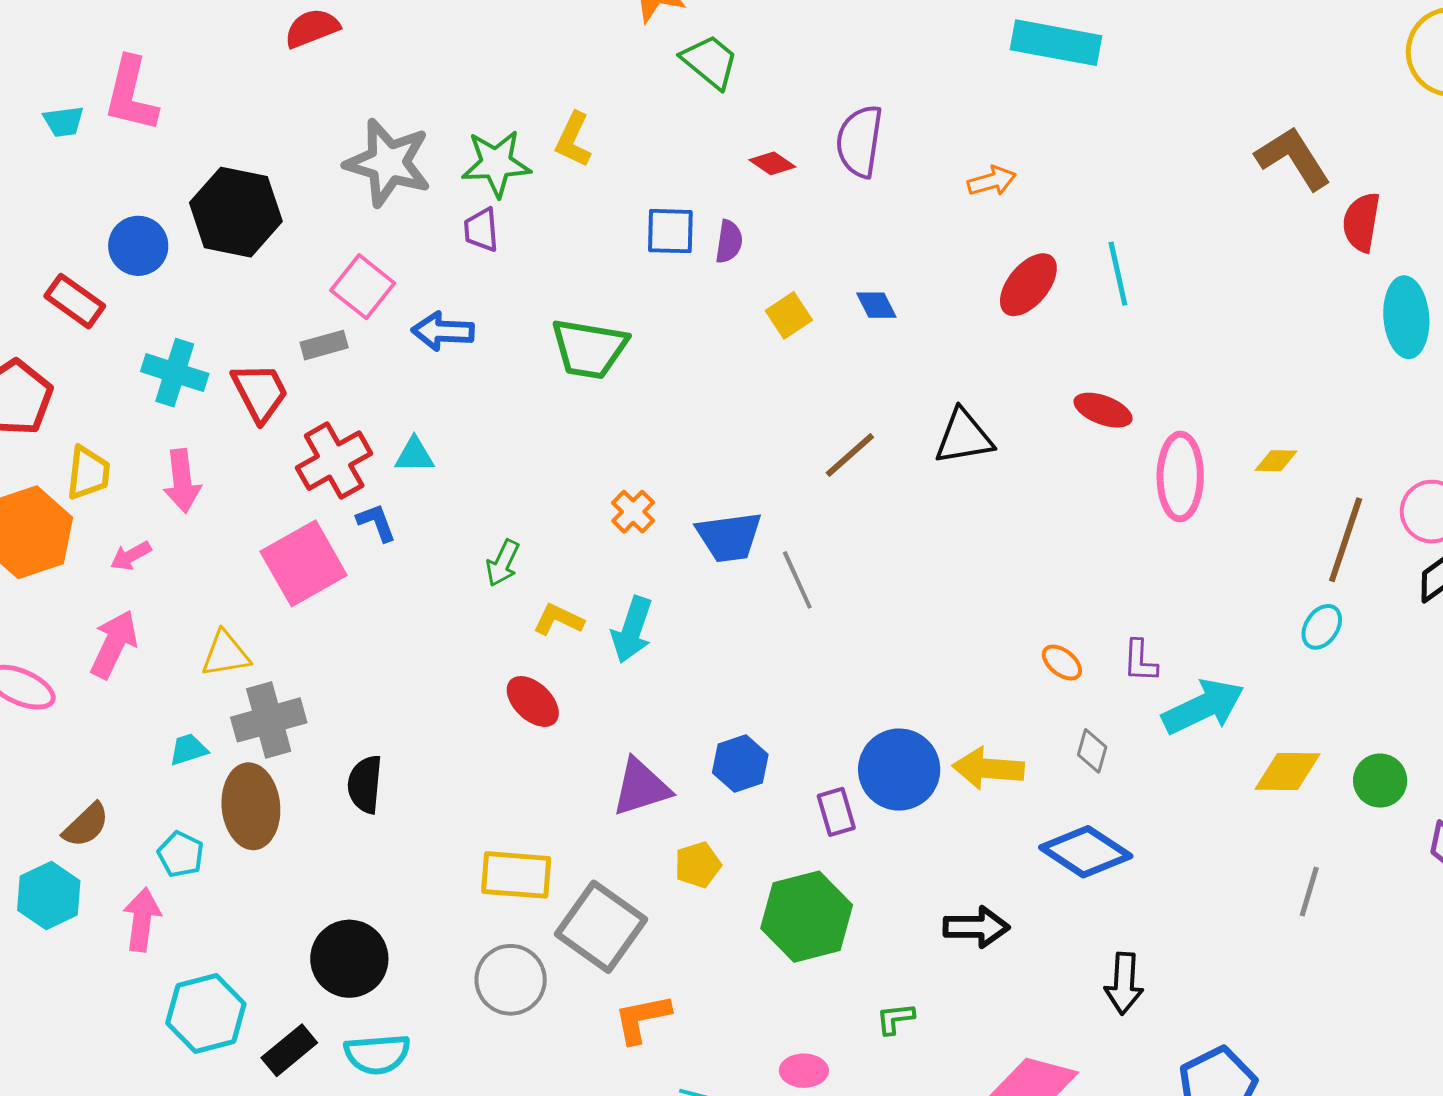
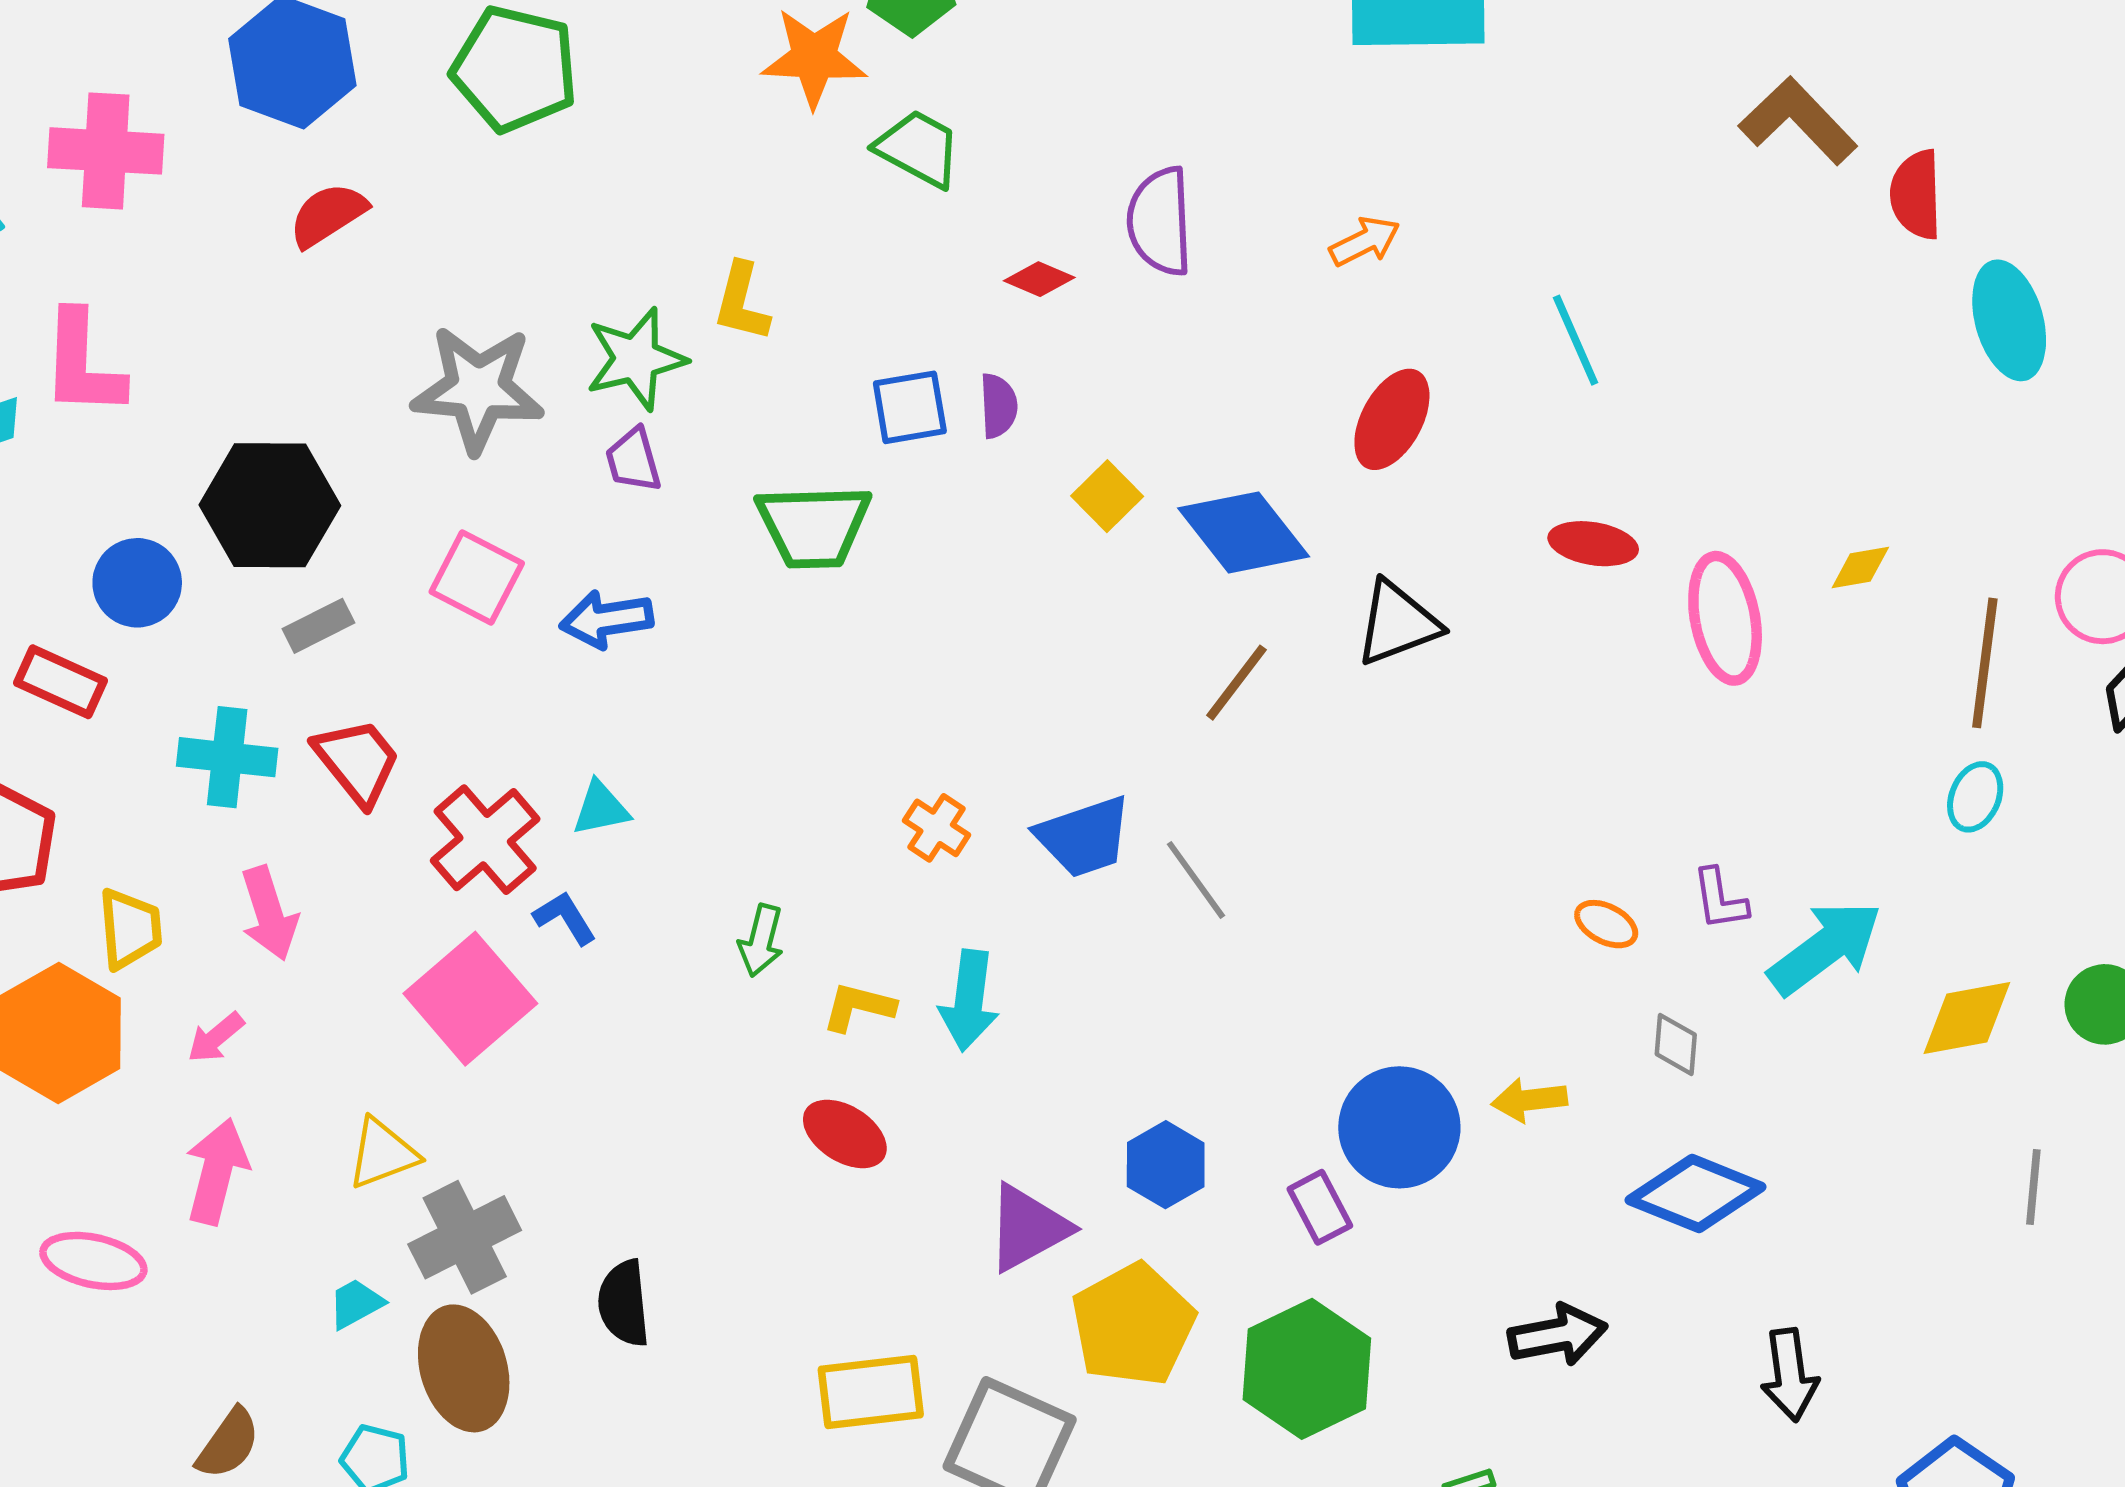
red ellipse: (1028, 285) -> (1392, 419), moved
blue diamond: (876, 305) -> (1244, 532), moved, size x2.0
gray rectangle: (324, 345) -> (318, 626), moved
green trapezoid: (589, 349) -> (814, 526), moved
yellow arrow: (988, 768) -> (1529, 1100), size x0.7
yellow pentagon: (698, 865) -> (1133, 1325), size x1.8

